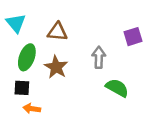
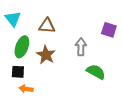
purple square: (133, 37) -> (109, 30), turned 35

